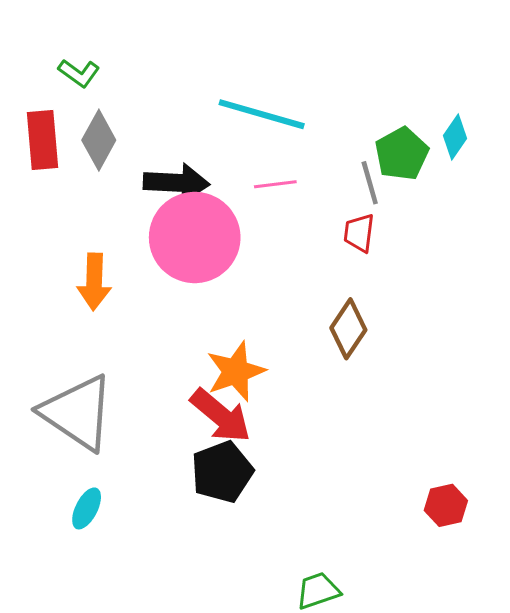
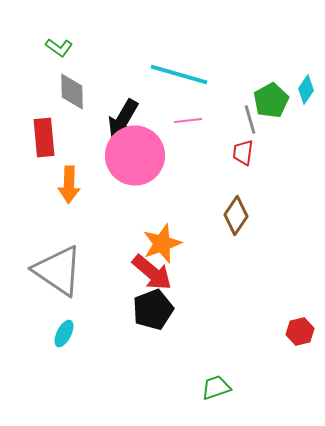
red rectangle: (42, 140) -> (44, 138), moved
gray diamond: (99, 140) -> (72, 92), turned -30
black arrow: (176, 183) -> (123, 120), turned 117

